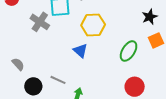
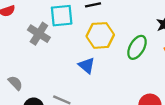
green ellipse: (129, 51) -> (137, 47), moved

